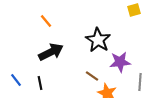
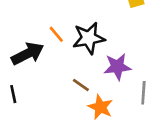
orange line: (46, 21) -> (56, 34), moved
black star: (98, 40) -> (89, 38), turned 30

